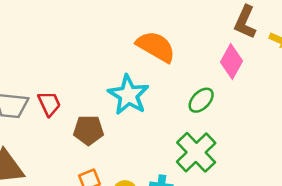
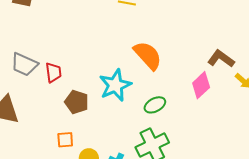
brown L-shape: (245, 22) -> (221, 59), turned 84
green ellipse: (201, 100) -> (155, 105), moved

